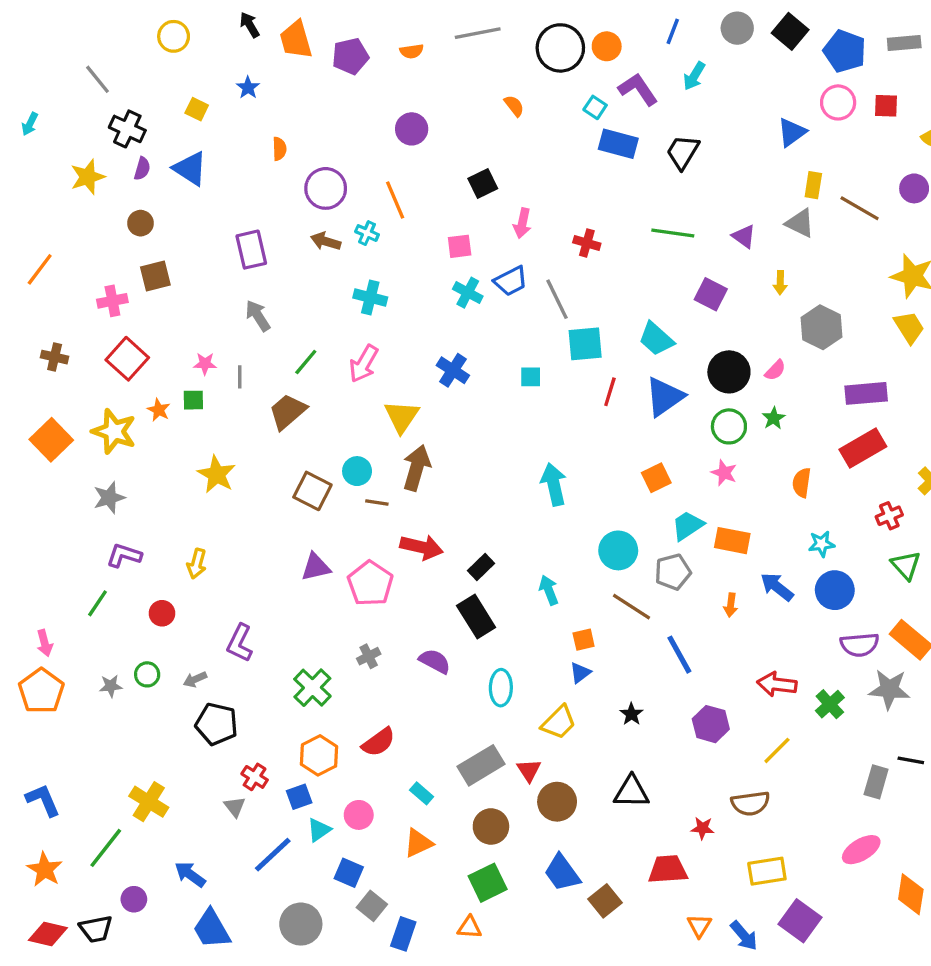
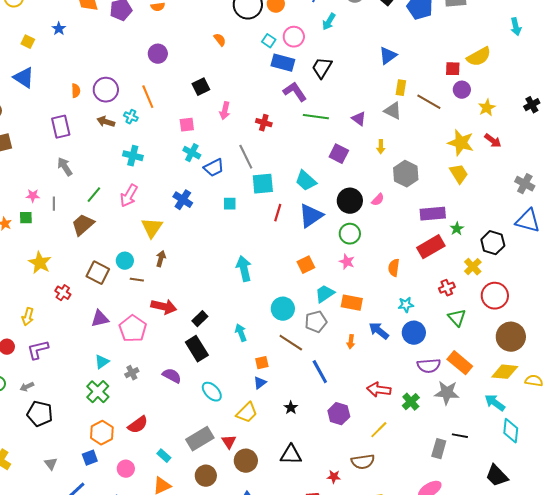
purple L-shape: (638, 89) -> (295, 92), moved
pink circle: (838, 102) -> (294, 37), moved
red square: (886, 106) -> (453, 69), moved
orange semicircle: (279, 149) -> (76, 91), moved
blue trapezoid: (511, 281) -> (214, 168), moved
green star: (774, 418) -> (457, 229), moved
brown arrow: (417, 468) -> (161, 259), size x0.6
purple L-shape: (240, 643) -> (38, 350), moved, turned 50
cyan ellipse: (501, 688) -> (212, 392), turned -45
red cross: (255, 777) -> (63, 293), moved
cyan triangle: (319, 830) -> (102, 362), moved

